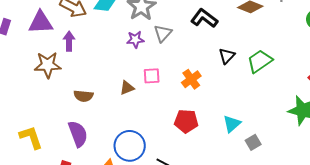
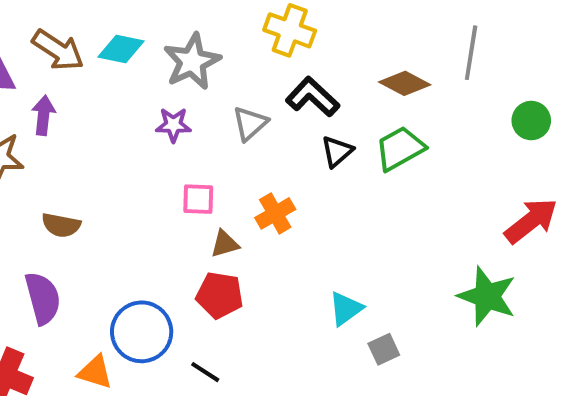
gray triangle: (163, 33) -> (250, 123), moved
black triangle: (227, 56) -> (337, 151), moved
green trapezoid: (260, 61) -> (400, 148), moved
brown triangle: (127, 88) -> (225, 244), moved
red pentagon: (186, 121) -> (220, 295), moved

